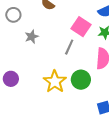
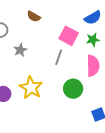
yellow star: (55, 82) -> (31, 88), moved

